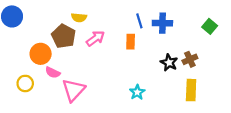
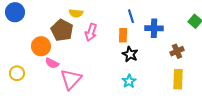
blue cross: (162, 23) -> (154, 28), moved
pink arrow: (95, 38) -> (91, 32), turned 144
black star: (169, 63) -> (130, 54), moved
yellow circle: (25, 83) -> (17, 73), moved

